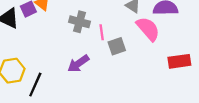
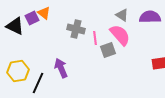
pink semicircle: (148, 29) -> (120, 35), moved
purple arrow: (78, 64) -> (61, 68), moved, turned 102

